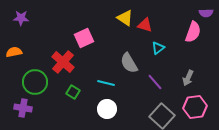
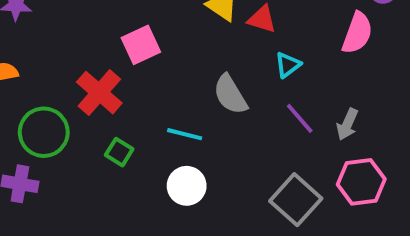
purple line: (155, 82) -> (300, 118), moved

